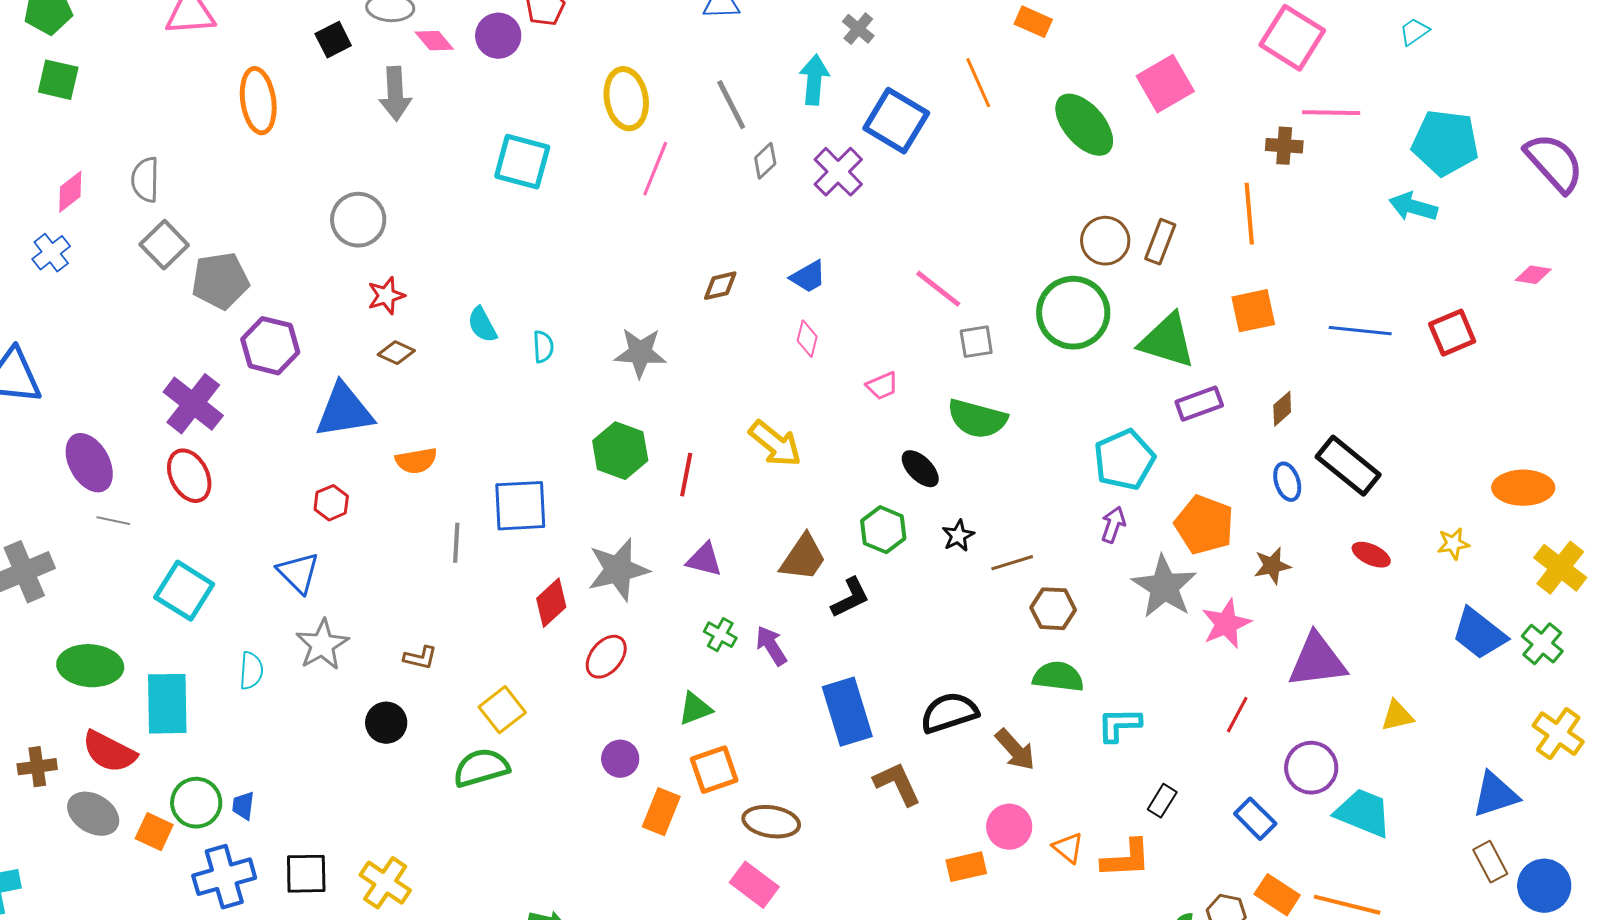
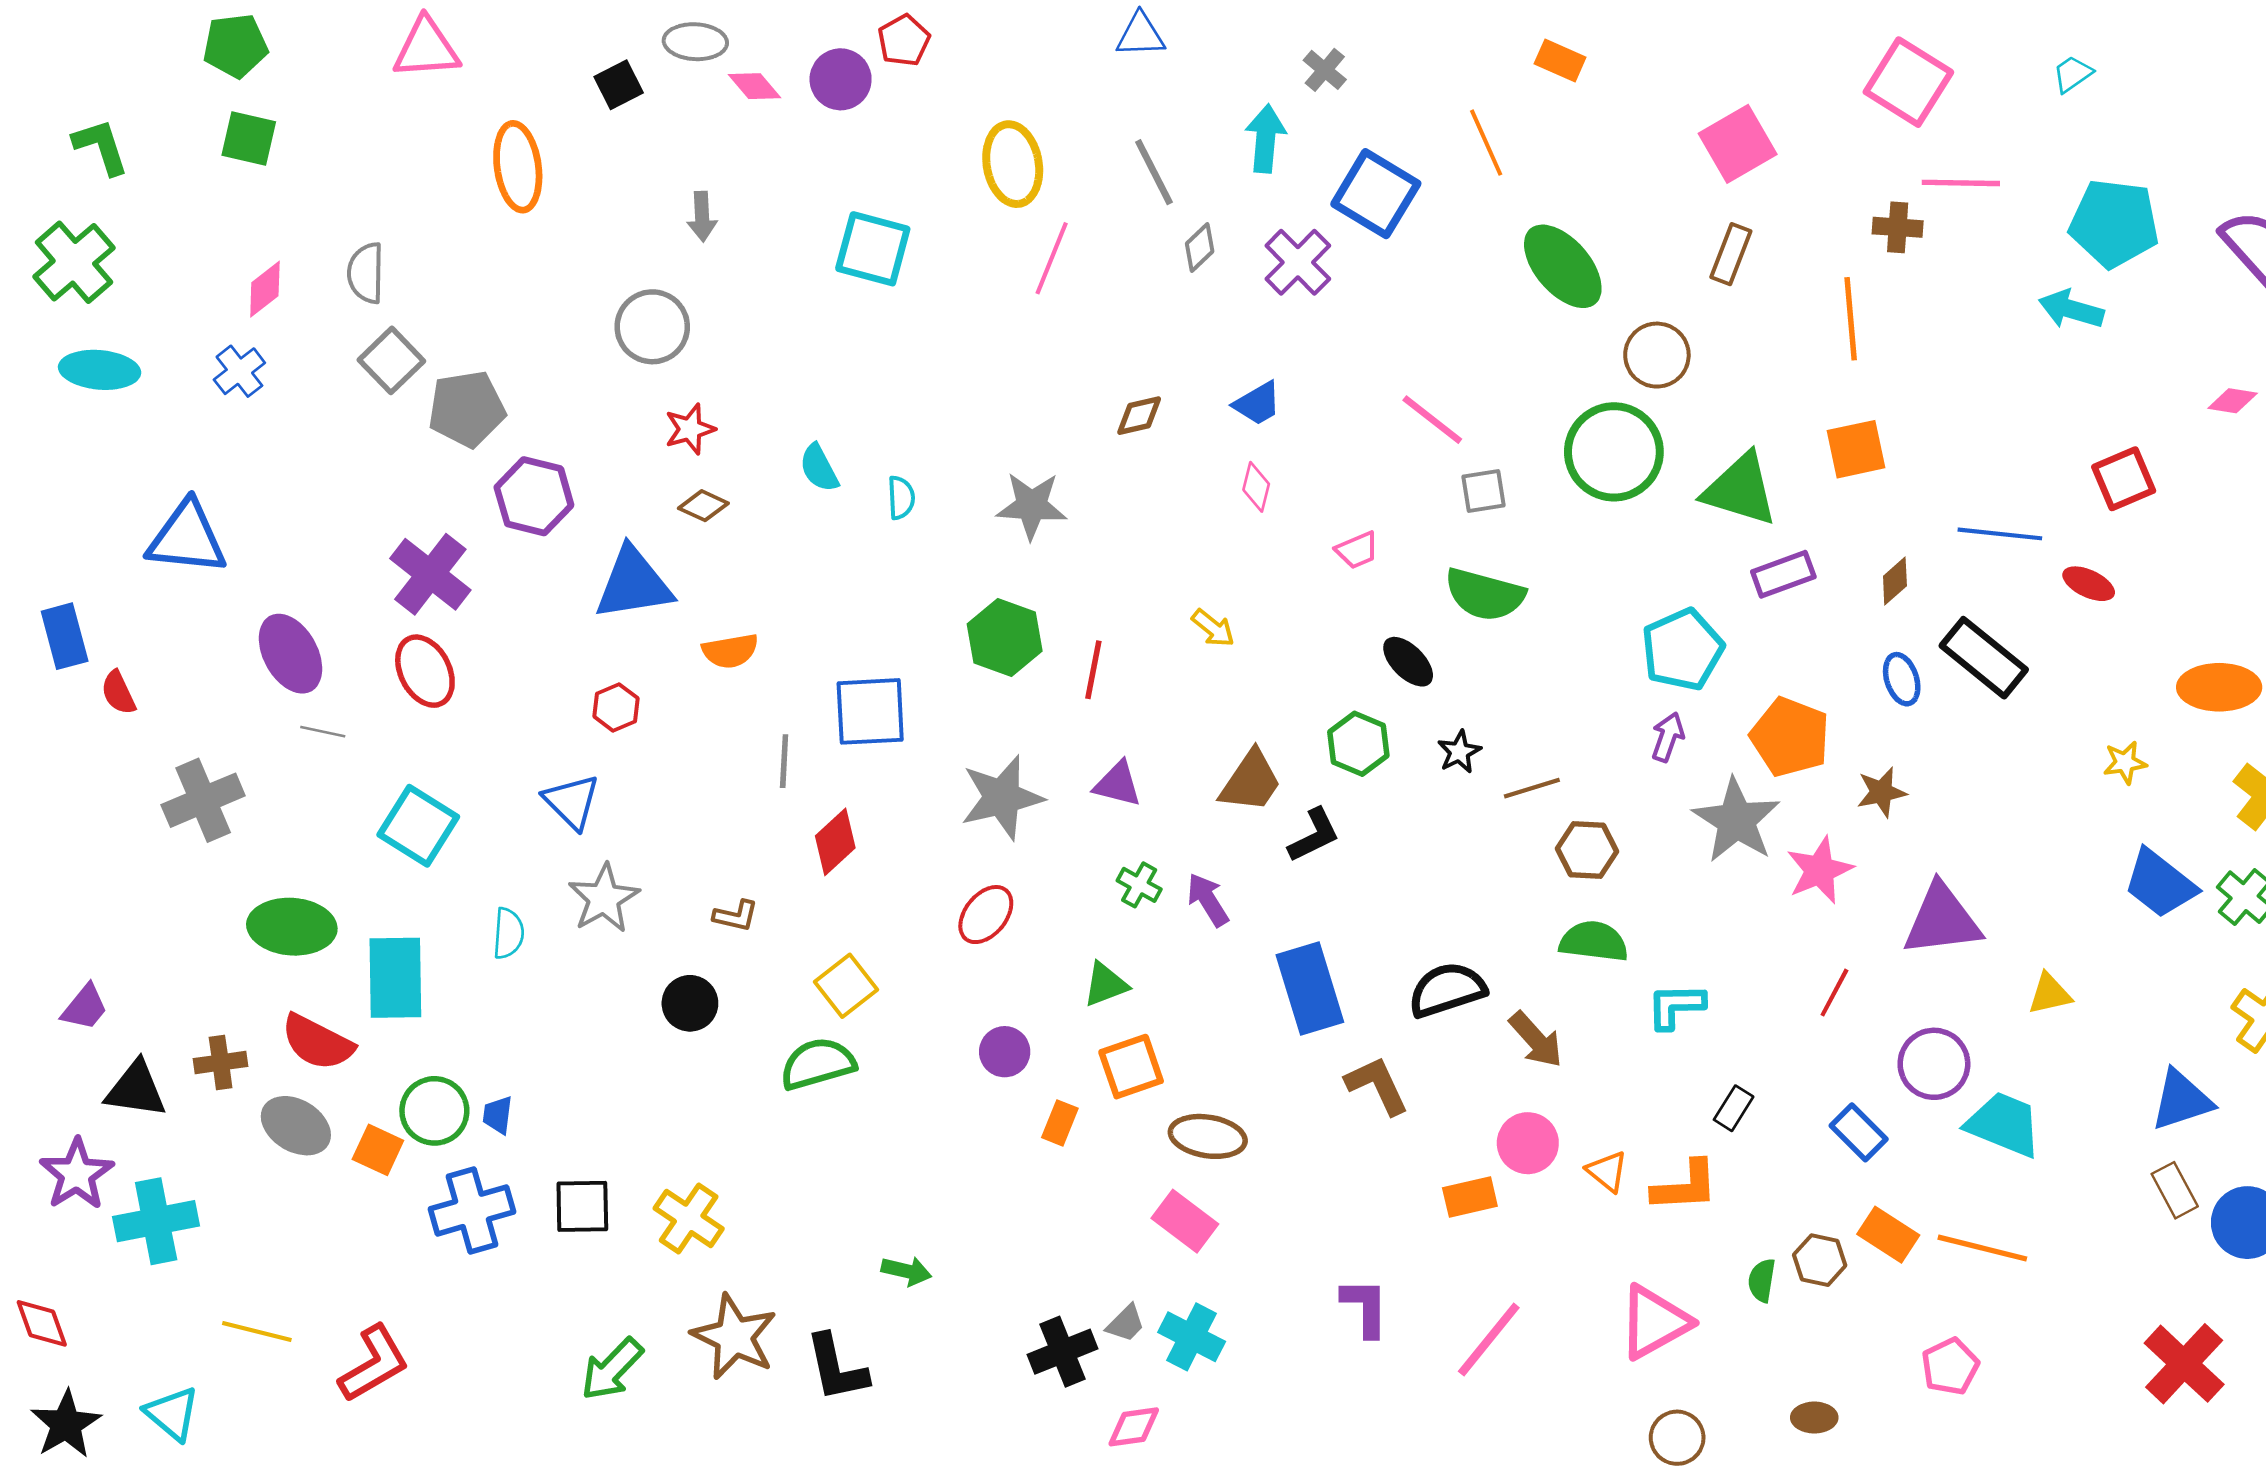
gray arrow: (395, 94) -> (702, 217), moved, size x0.7
green ellipse: (1084, 125) -> (1563, 266), moved
brown rectangle: (1160, 242) -> (1731, 254), moved
blue line: (1360, 331) -> (2000, 534), moved
yellow arrow: (775, 444) -> (1213, 628), size x0.6
red ellipse: (1371, 555) -> (2089, 584), moved
red diamond: (551, 603) -> (835, 842), moved
orange rectangle: (661, 812) -> (1060, 1123), size x0.7

